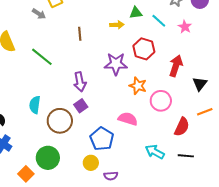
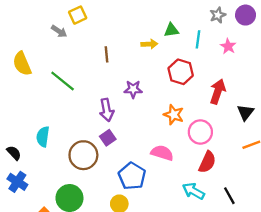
cyan line: (159, 21) -> (198, 39), turned 56
purple star: (116, 64) -> (133, 89), moved, size x0.7
cyan semicircle: (35, 105) -> (43, 137), moved
red semicircle: (182, 127) -> (207, 162), moved
black line: (186, 156) -> (229, 196), turned 56

